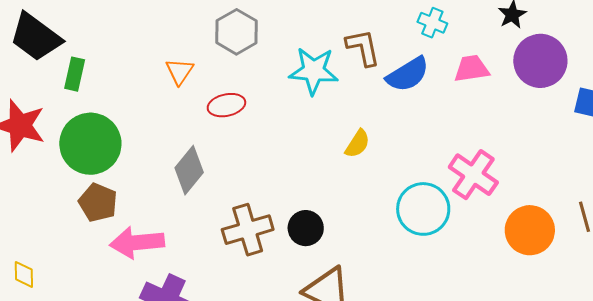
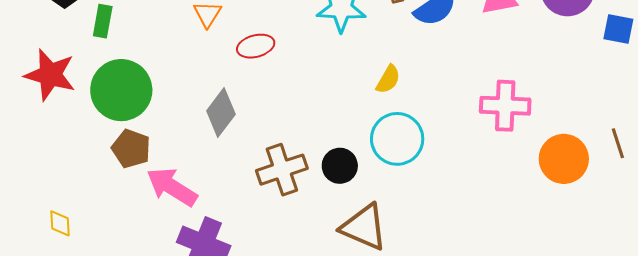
pink cross: (473, 175) -> (505, 106), turned -30
cyan circle: (423, 209) -> (397, 139), moved
pink arrow: (137, 242) -> (172, 187), turned 40

